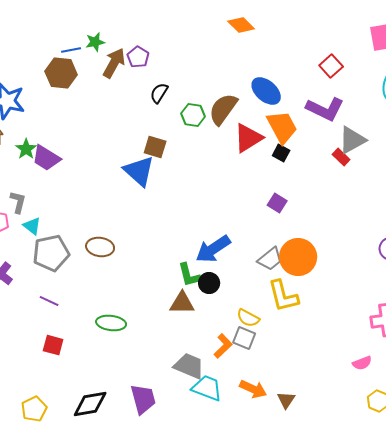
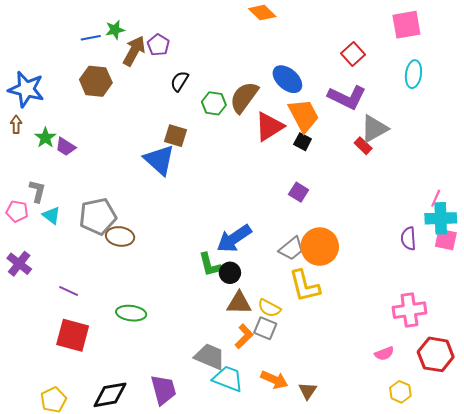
brown hexagon: (61, 73) -> (96, 81), moved
purple trapezoid: (46, 158) -> (66, 147), size x0.7
gray pentagon: (51, 253) -> (98, 216), moved
brown triangle: (182, 303) -> (239, 303), moved
red square: (53, 345) -> (73, 335), size x1.6

